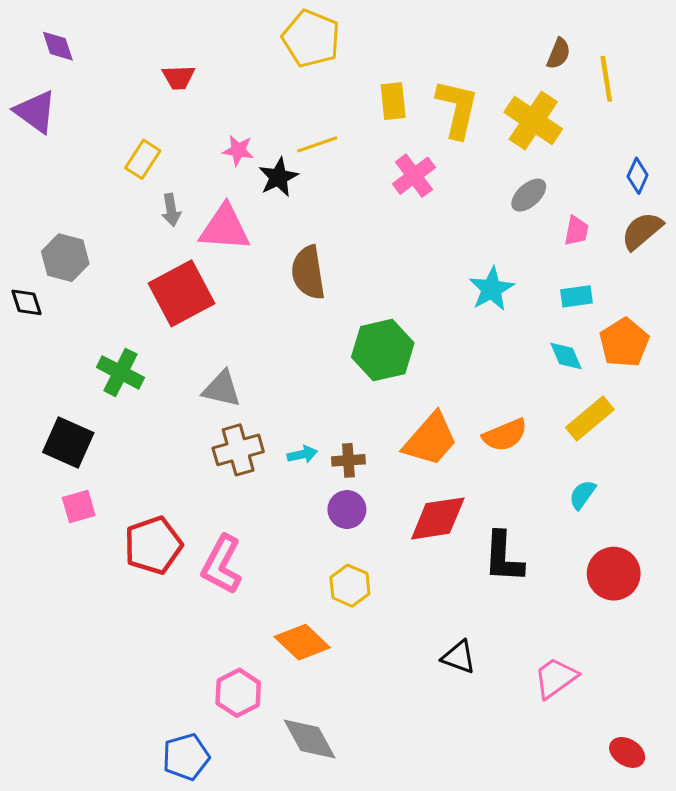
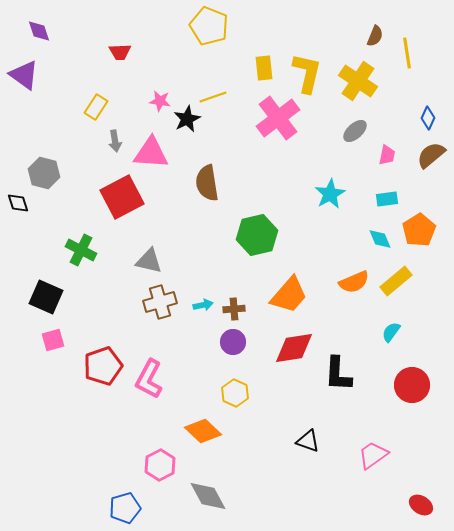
pink cross: (414, 176) -> (278, 118), size x1.5
orange semicircle: (505, 435) -> (354, 282), moved

